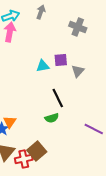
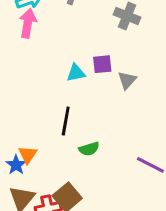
black line: (58, 98) -> (66, 121), moved, turned 36

